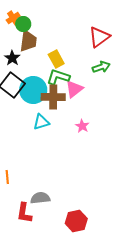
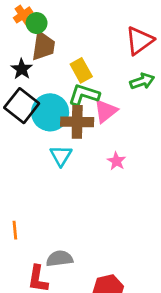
cyan triangle: (41, 122) -> (61, 156), turned -42

